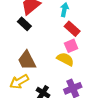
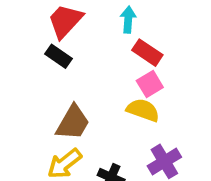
brown trapezoid: (27, 60) -> (73, 123), turned -115

